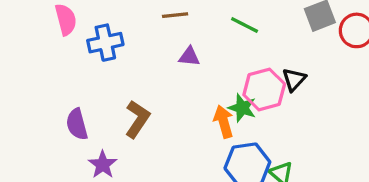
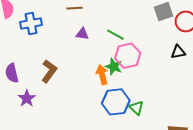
green line: (245, 25) -> (115, 35), moved
black triangle: (294, 80) -> (178, 52), moved, turned 35

